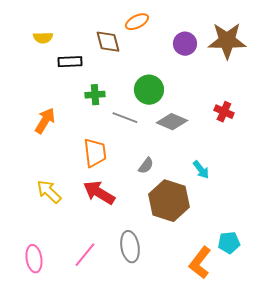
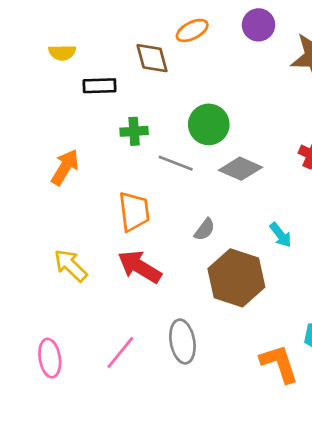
purple circle: (185, 44) -> (259, 25), moved
orange L-shape: (200, 263) -> (279, 364), turned 124

